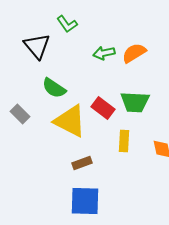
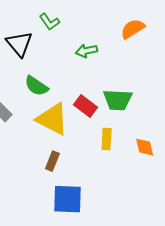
orange semicircle: (134, 53) -> (133, 29), moved
brown rectangle: (82, 163) -> (52, 161), moved, turned -48

